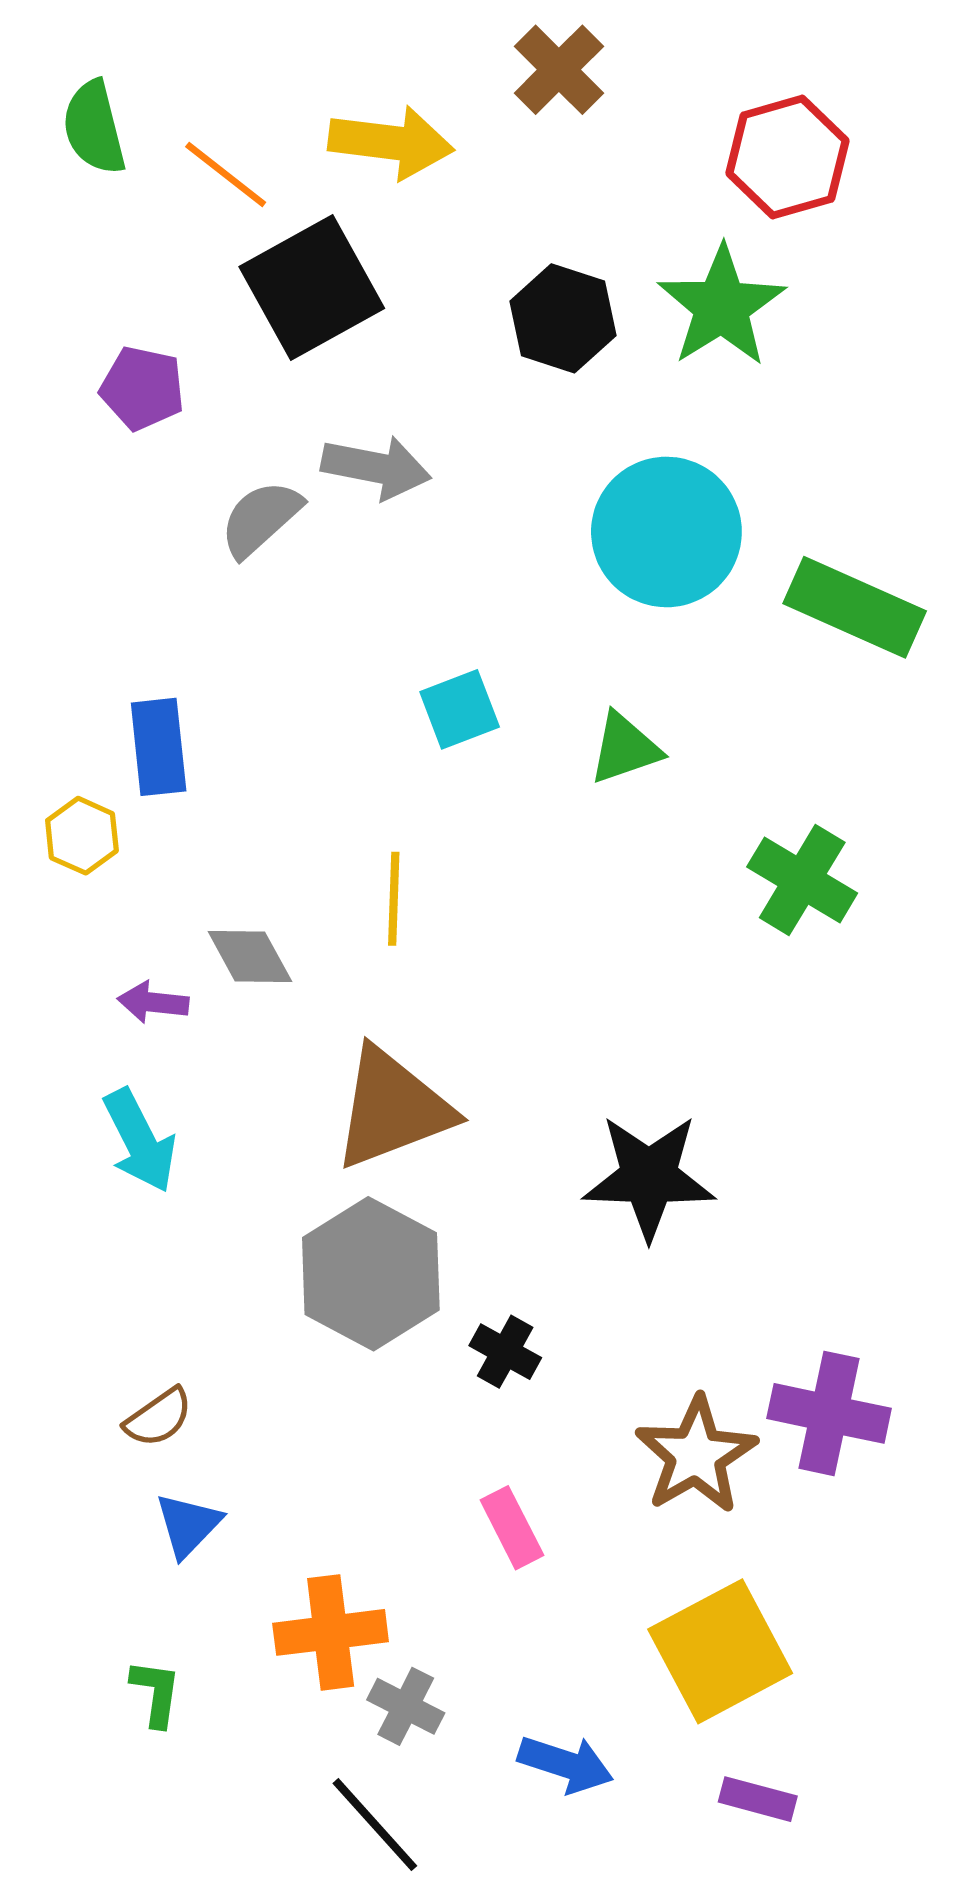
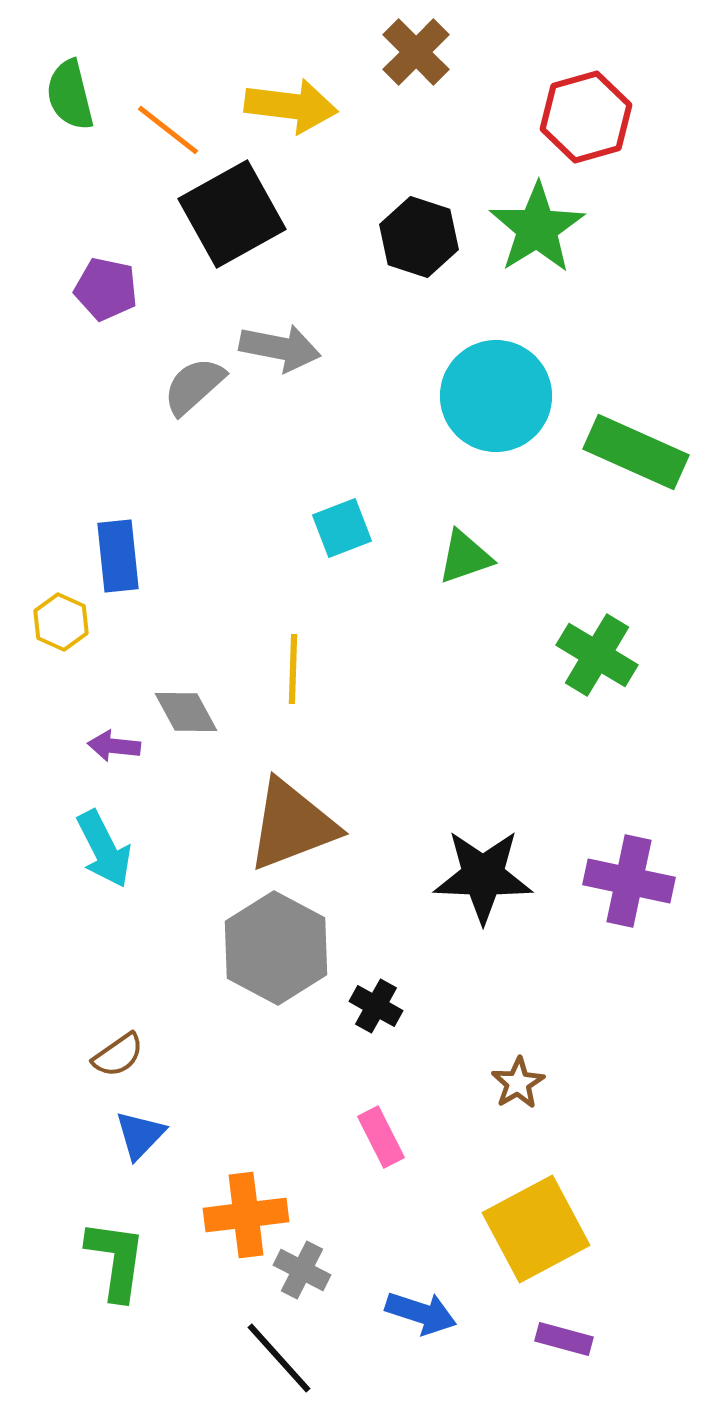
purple cross: (829, 1413) -> (629, 881), moved
brown star: (696, 1455) -> (518, 1083), size x0.6
green L-shape: (156, 1693) -> (116, 1260), size x1.6

